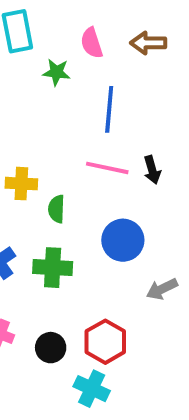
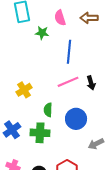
pink line: (107, 168) -> (68, 82), turned -35
yellow cross: (21, 184) -> (24, 90), turned -35
green semicircle: (56, 209) -> (48, 110), moved

